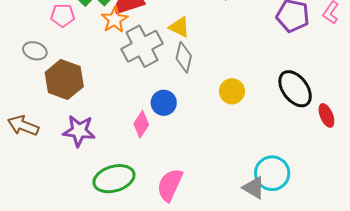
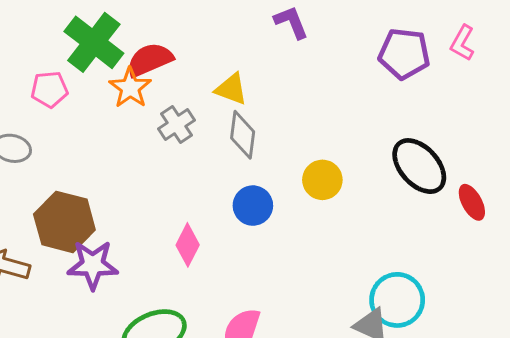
gray cross: (142, 46) -> (177, 124), size x0.6
brown hexagon: (64, 79) -> (64, 222), moved
blue circle: (164, 103) -> (253, 206), moved

